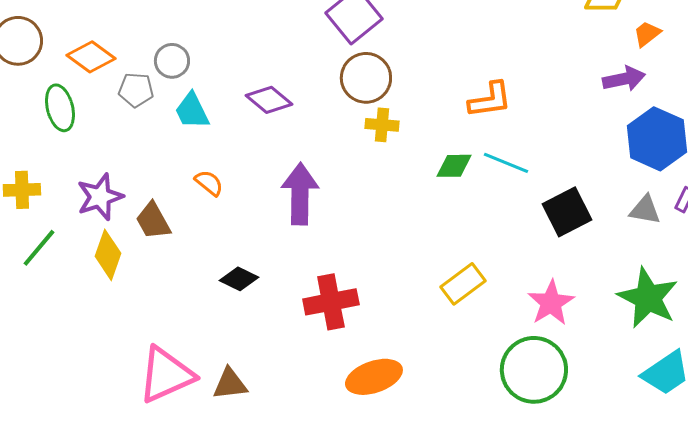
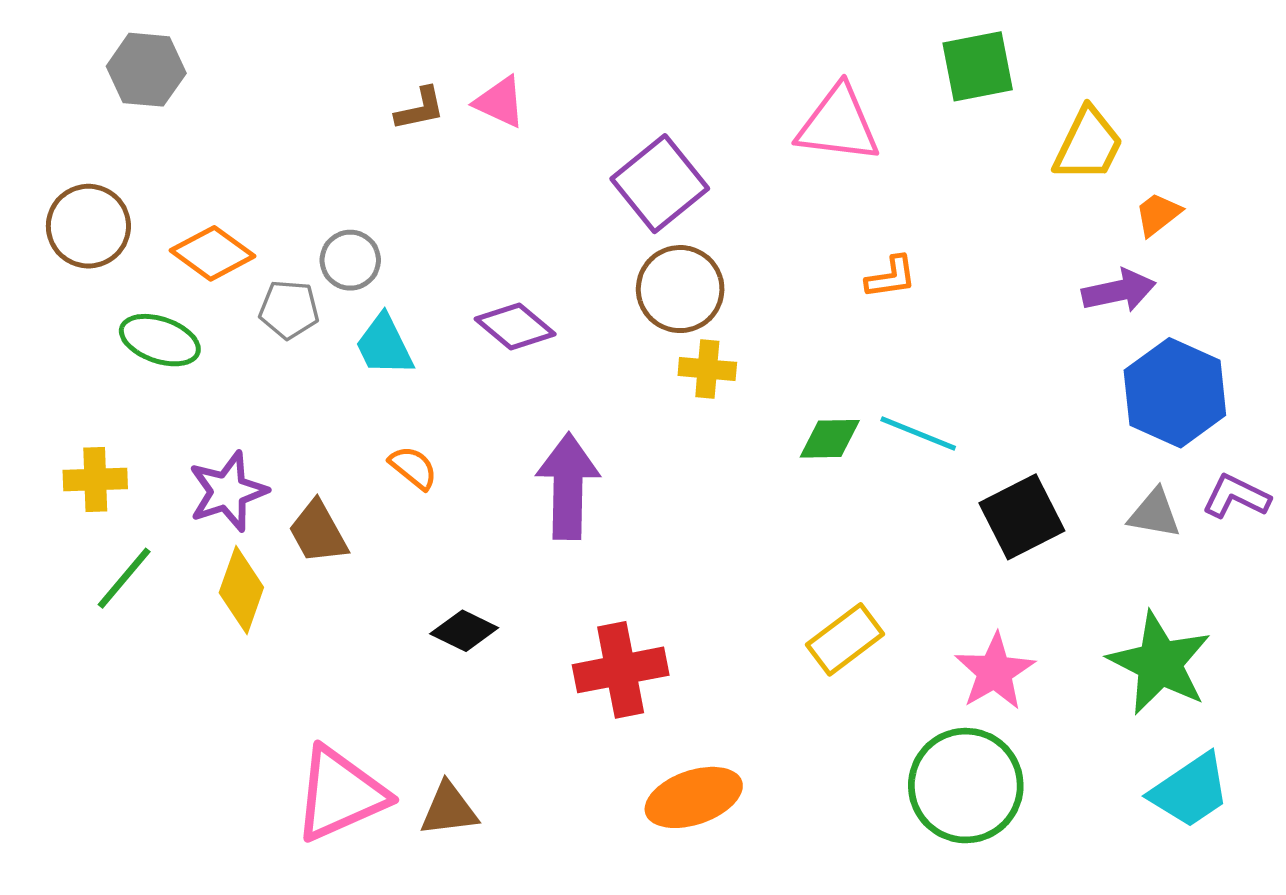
orange L-shape: (490, 100) -> (891, 277), moved, size x0.7
green ellipse: (60, 108) -> (160, 340), turned -57

